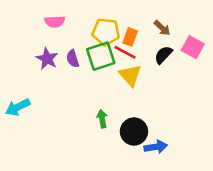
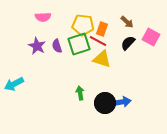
yellow triangle: (130, 75) -> (102, 59), turned -30
blue arrow: (156, 147) -> (122, 102), moved

